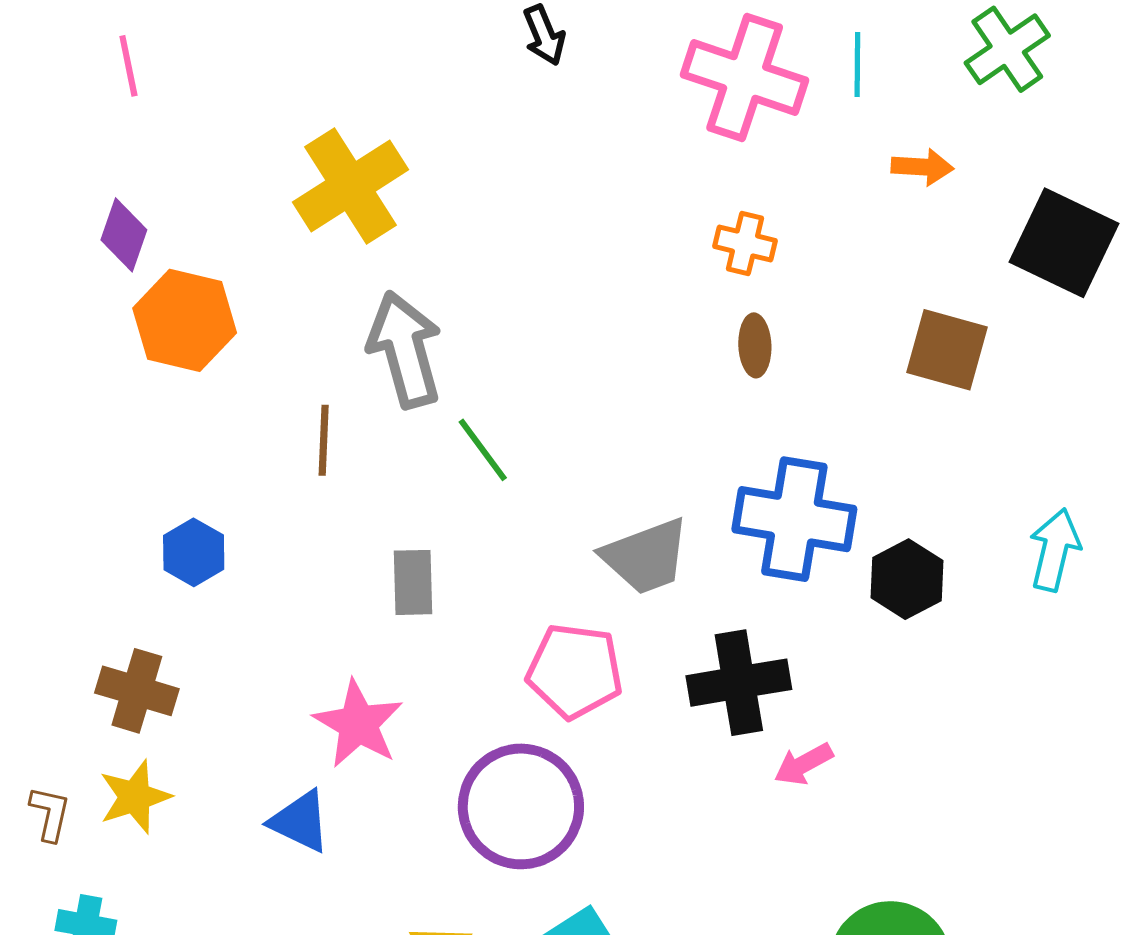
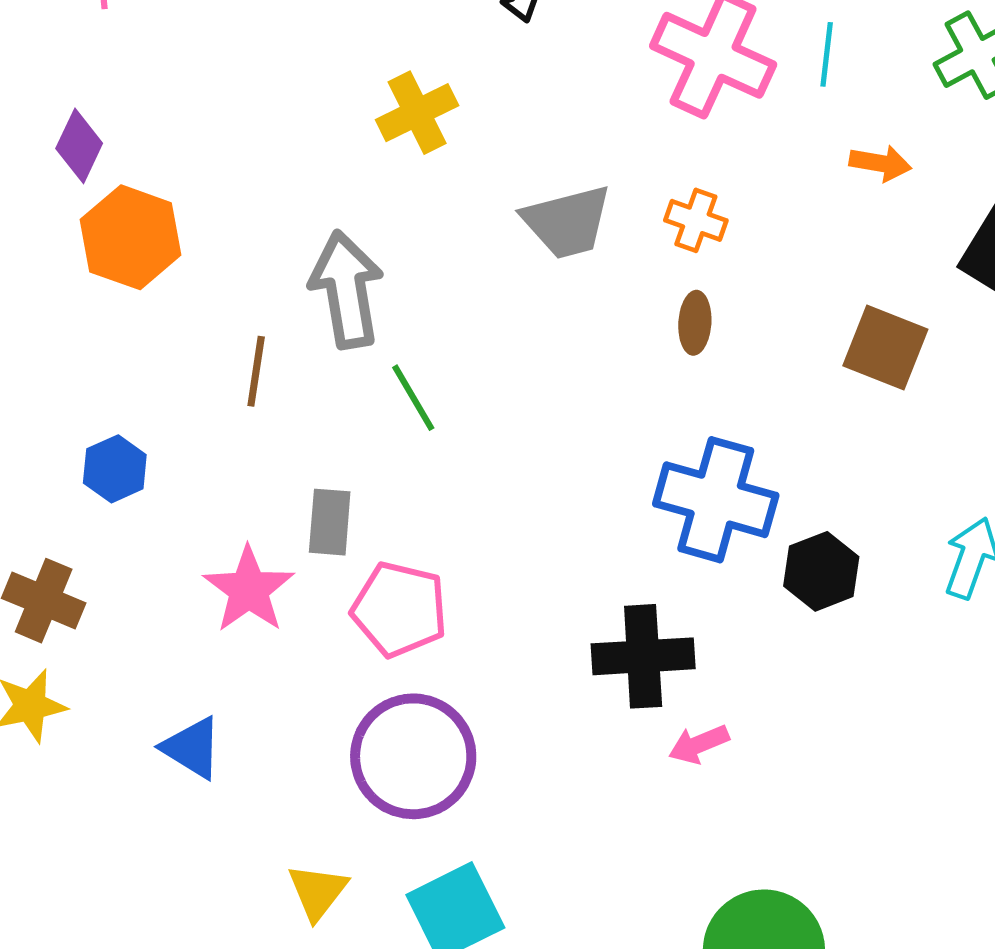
yellow cross: (350, 186) -> (417, 113), moved, size x0.7
gray trapezoid: (646, 556) -> (567, 222), moved
pink pentagon: (575, 671) -> (399, 609), moved
pink star: (358, 724) -> (249, 590), moved

